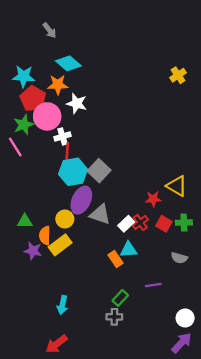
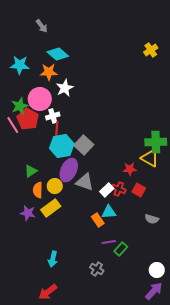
yellow cross: (178, 75) -> (151, 50), moved
red pentagon: (33, 99) -> (28, 119), moved
white star: (77, 103) -> (65, 88), turned 30
green triangle: (25, 221) -> (31, 171), moved, turned -32
red cross: (140, 223) -> (119, 189), turned -32
green cross: (184, 223) -> (156, 142), moved, size x1.5
orange semicircle: (45, 235) -> (38, 190), moved
purple line: (153, 285) -> (109, 242), moved
green rectangle: (120, 298) -> (121, 249), moved
gray cross: (114, 317) -> (97, 269), turned 32

